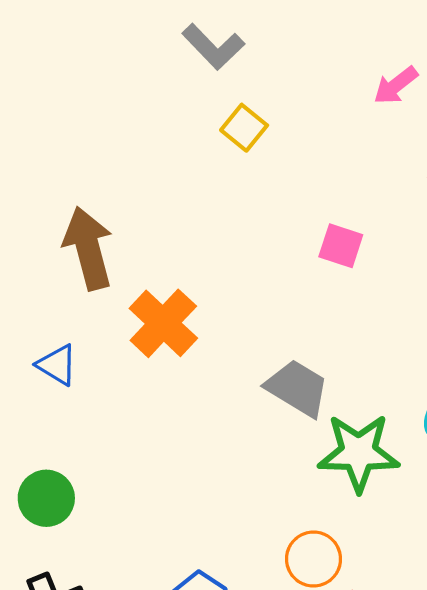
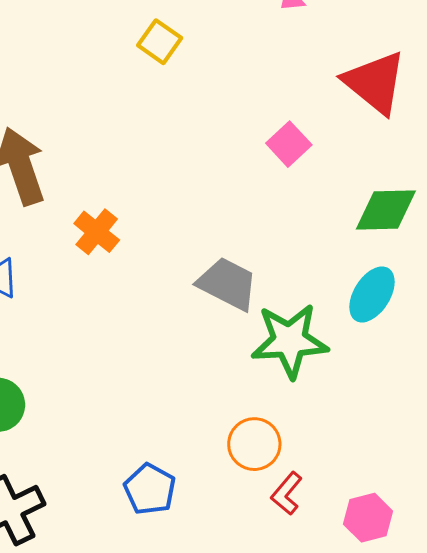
pink square: (341, 246) -> (289, 144), moved, turned 33
orange cross: (163, 323) -> (97, 232), size x0.7

